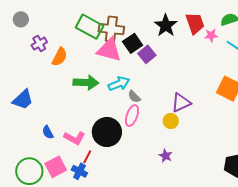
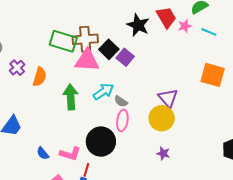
green arrow: (86, 83) -> (71, 97), turned -85
purple triangle: (181, 103) -> (168, 98), turned -35
yellow circle: (171, 121) -> (162, 118), size x1.6

